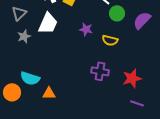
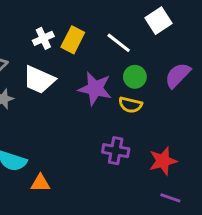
green circle: (117, 13) -> (135, 77), moved
white trapezoid: (48, 23) -> (39, 80), turned 90
purple star: (86, 29) -> (95, 89), size x1.6

